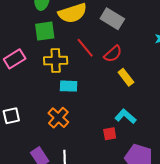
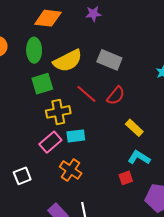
pink rectangle: (15, 59) -> (50, 142), moved
yellow rectangle: (126, 77) -> (134, 128), moved

